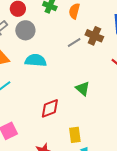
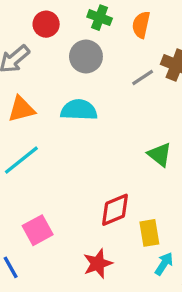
gray circle: (25, 30) -> (86, 57), moved
red diamond: (50, 108) -> (115, 210), moved

